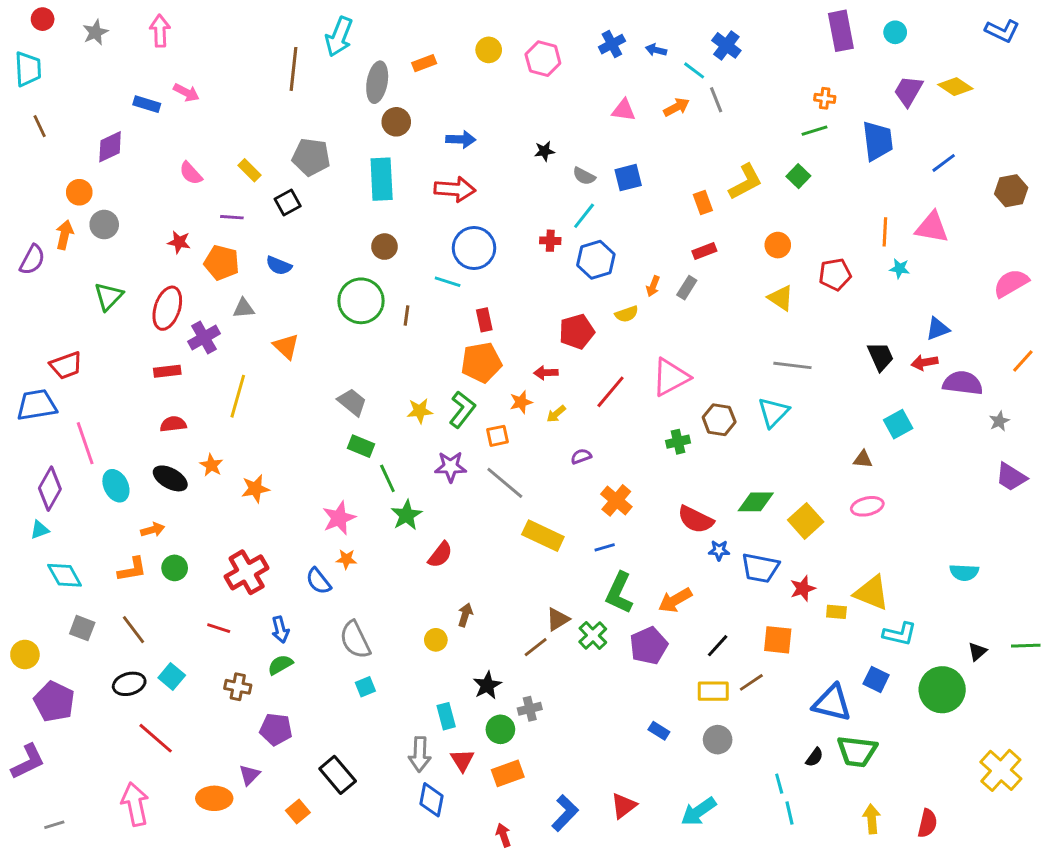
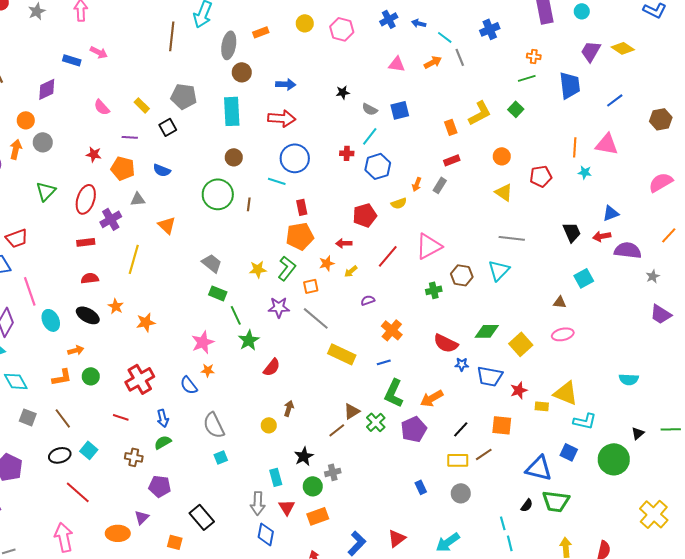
blue cross: (726, 45) -> (490, 29), moved, turned 30
blue rectangle: (659, 731) -> (421, 487), turned 32
orange square: (298, 812) -> (175, 542), turned -35

